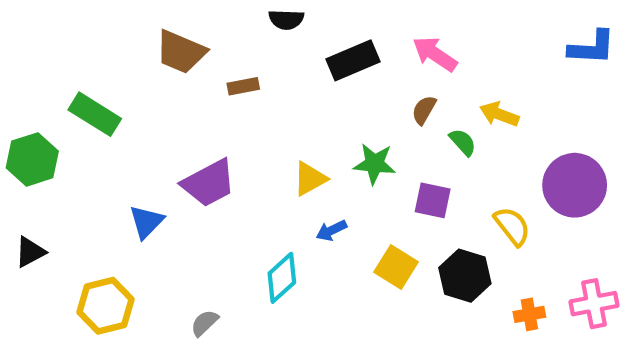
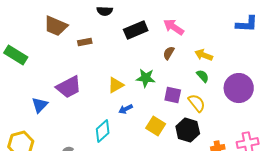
green semicircle: (463, 142) -> (203, 76), moved
yellow semicircle: (512, 226) -> (197, 103), moved

